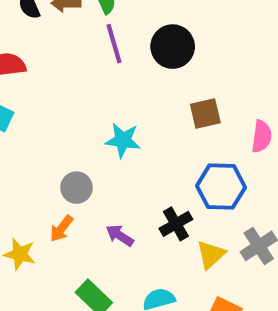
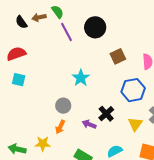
cyan star: (123, 140) -> (81, 78), turned -30
black cross: (176, 224) -> (106, 114), moved

